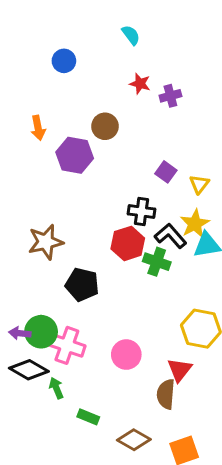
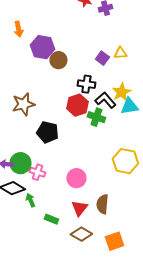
brown circle: (105, 126) -> (58, 60), moved
yellow triangle: (199, 184) -> (120, 53), moved, turned 48
pink cross: (67, 345) -> (37, 172), size x0.7
red triangle: (180, 370) -> (79, 208), moved

